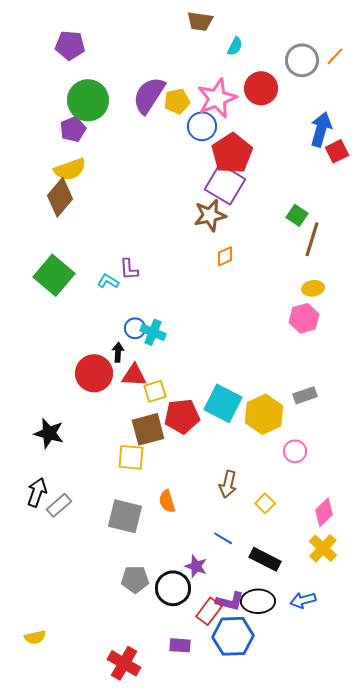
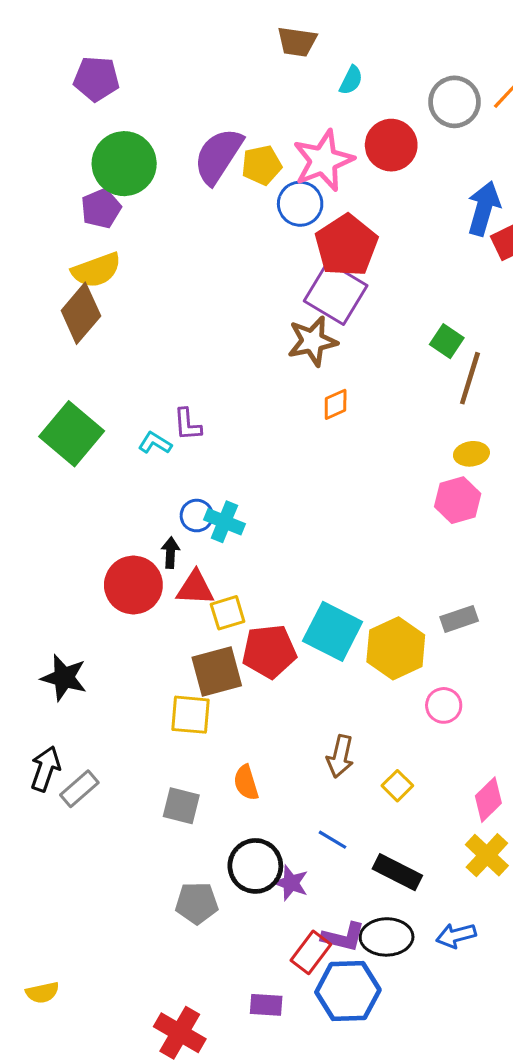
gray square: (125, 516) -> (181, 806), size x0.7
black circle: (173, 588) -> (255, 866), moved

